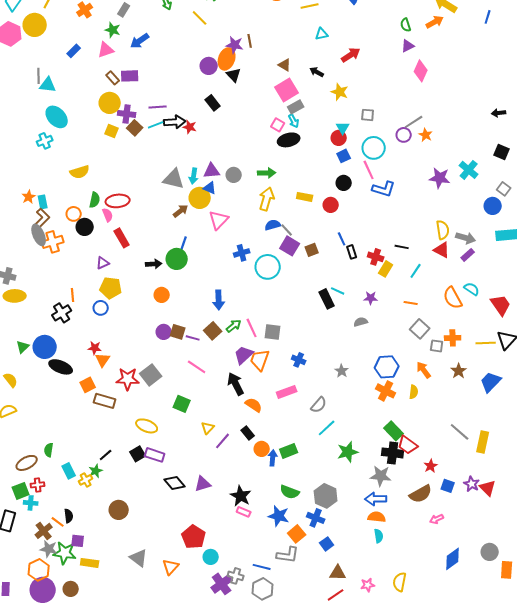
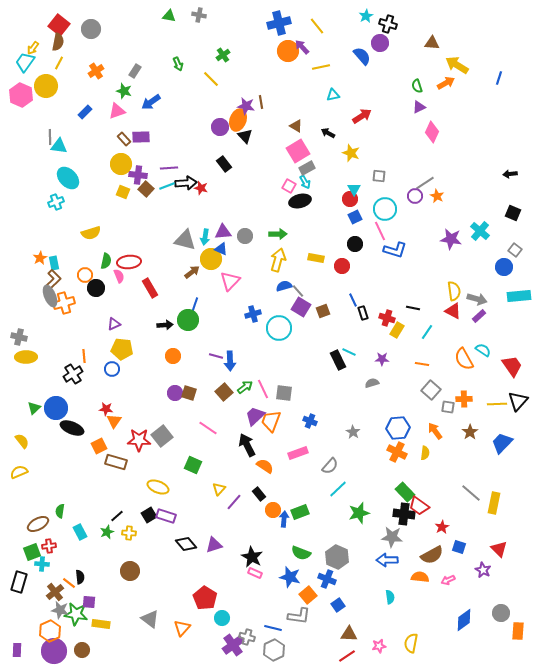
red rectangle: (122, 238) -> (150, 288), moved
purple line: (193, 338) -> (216, 356), moved
yellow cross: (86, 480) -> (129, 533), moved, turned 32
purple star: (472, 484) -> (483, 570), moved
orange semicircle: (377, 517) -> (420, 577), moved

